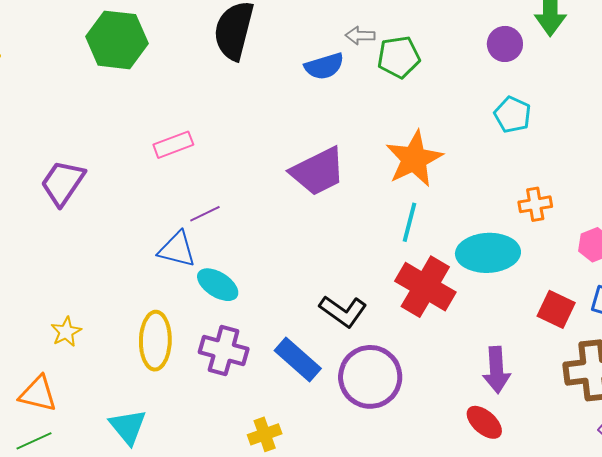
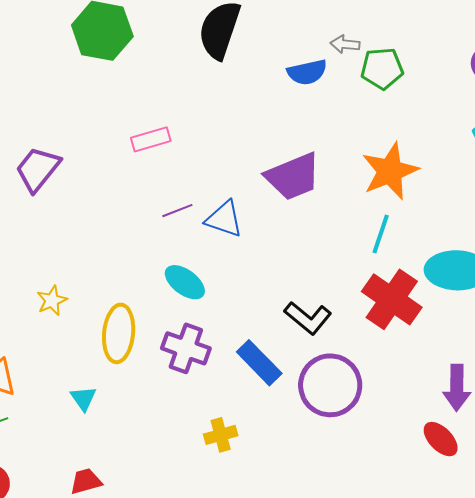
blue triangle: (177, 249) -> (224, 219), moved
yellow star: (66, 332) -> (52, 300), moved
cyan triangle: (128, 427) -> (83, 398), moved, size x0.7

